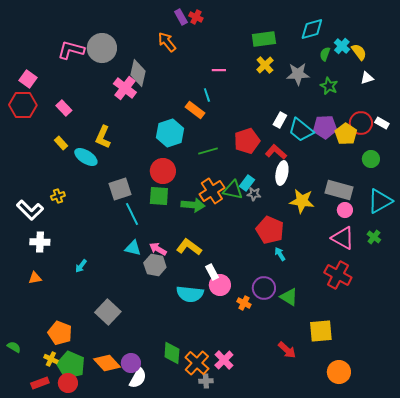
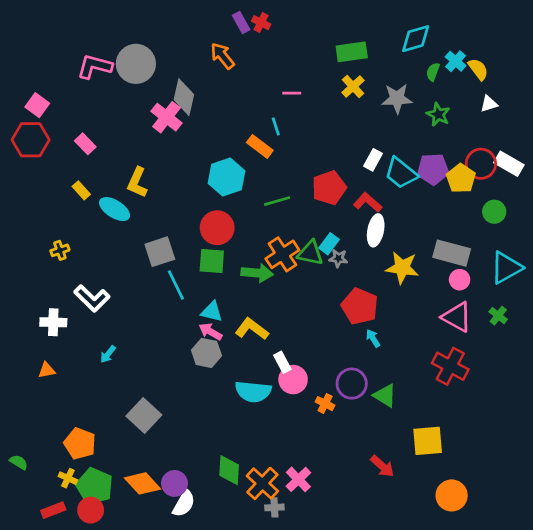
white rectangle: (382, 123) -> (509, 164), size x1.5
yellow cross: (58, 196) -> (60, 250), moved
white L-shape: (30, 210) -> (92, 298), moved
cyan triangle: (133, 248) -> (212, 312), moved

